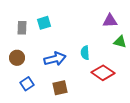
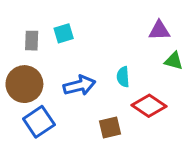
brown circle: (17, 58) -> (24, 84), size x1.6
blue square: (27, 84) -> (39, 122), size x1.5
brown square: (60, 88) -> (110, 128), moved

